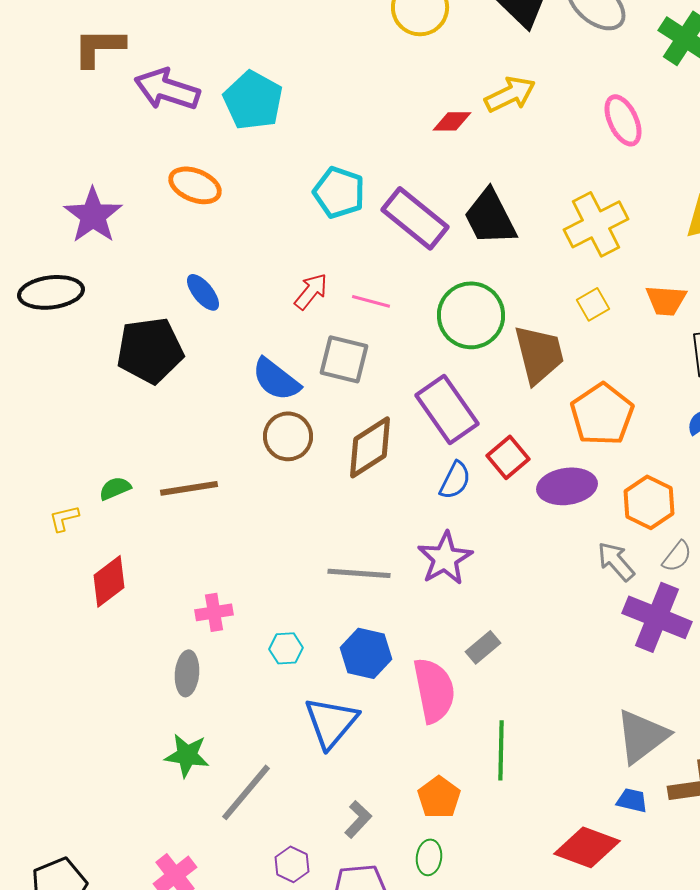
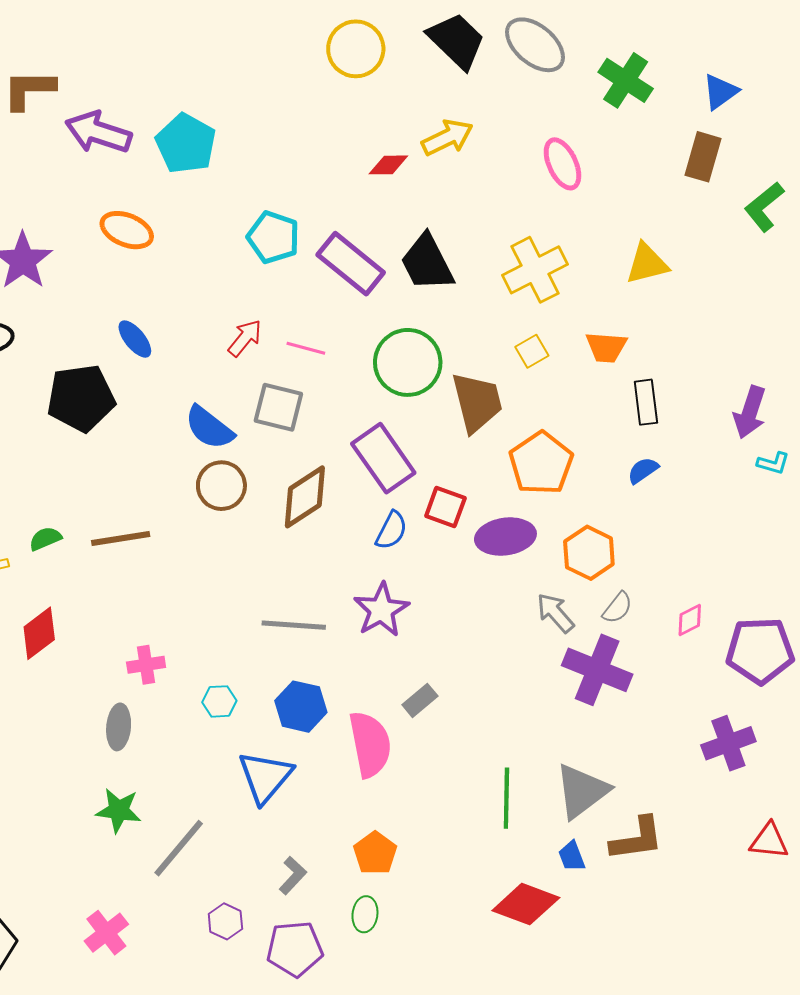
red square: (508, 457) -> (445, 507), turned -30
green line: (501, 750) -> (506, 798), moved
blue trapezoid: (632, 800) -> (572, 856), turned -124

